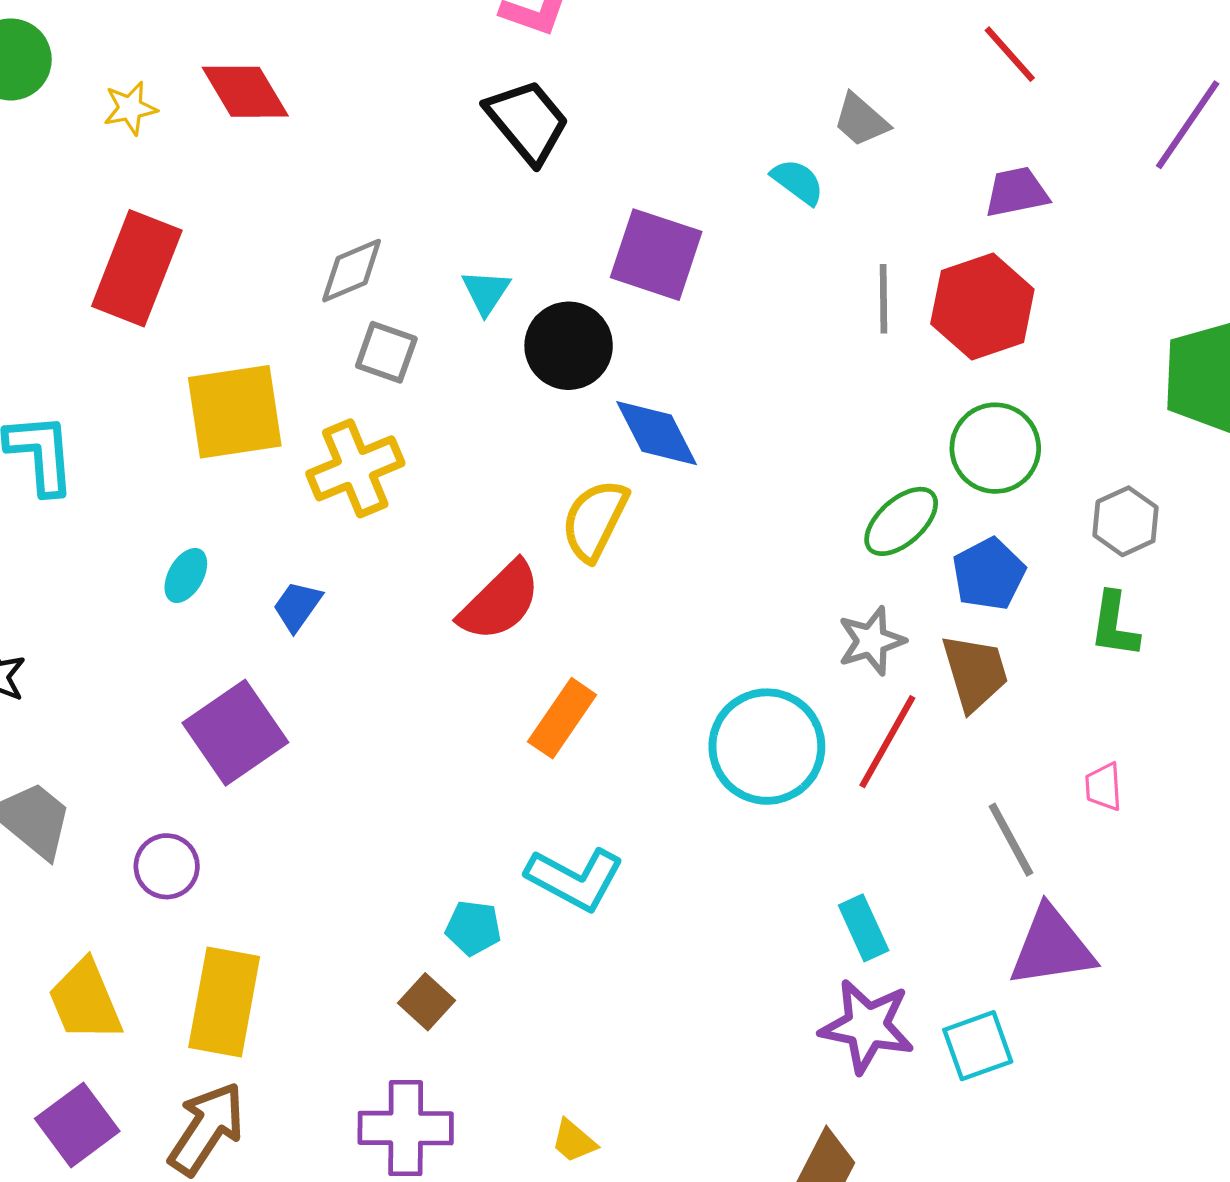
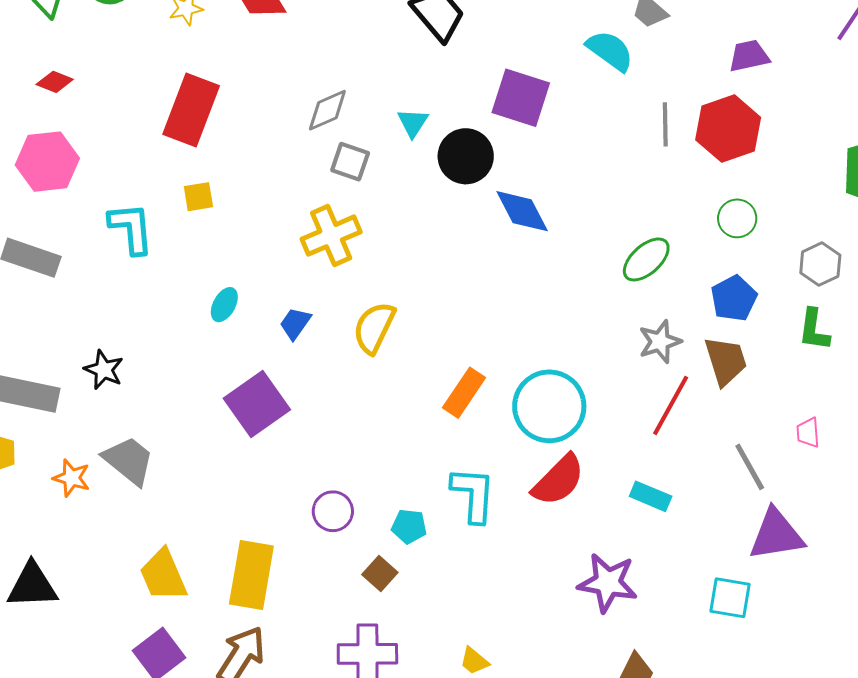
cyan semicircle: (798, 182) -> (610, 51), size x1.4
yellow square: (235, 412) -> (198, 197), moved, size x0.5
green circle: (995, 448) -> (737, 218), size x0.7
yellow semicircle: (595, 520) -> (374, 328), moved
green ellipse: (901, 521) -> (646, 259), moved
red semicircle: (500, 601) -> (558, 480), moved
cyan circle: (767, 747) -> (549, 406), moved
purple circle: (167, 866) -> (333, 511), moved
cyan L-shape: (575, 879) -> (473, 495), turned -114
cyan rectangle: (864, 928) -> (651, 496), moved, turned -42
purple star: (867, 1026) -> (608, 583), moved
cyan square: (978, 1046) -> (730, 598), turned 30

